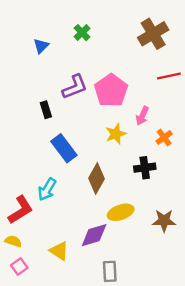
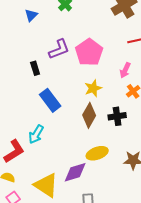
pink arrow: (142, 116) -> (125, 70), moved
brown diamond: (96, 179) -> (89, 115), moved
yellow triangle: (59, 251) -> (46, 185), size x1.5

